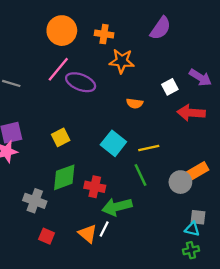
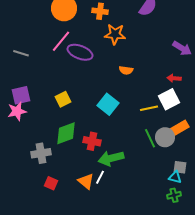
white square: (170, 87) -> (169, 99), moved, size x1.5
red arrow: (191, 113) -> (174, 78), size x0.6
yellow line: (149, 148) -> (149, 108), moved
green line: (140, 175) -> (150, 138), moved
gray cross: (35, 201) -> (41, 153), turned -30

